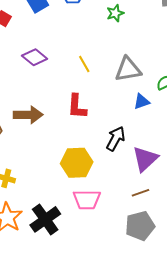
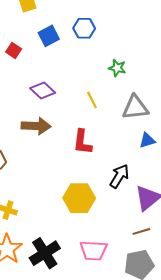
green star: (115, 13) -> (117, 68), moved, turned 30
brown arrow: (28, 115) -> (36, 126), moved
pink trapezoid: (87, 200) -> (94, 250), moved

